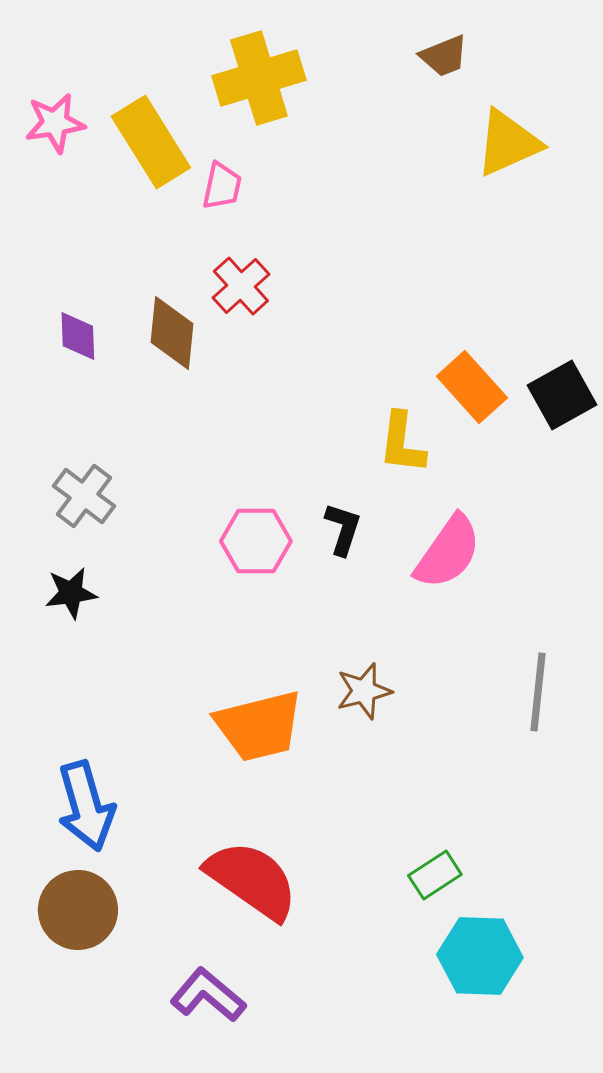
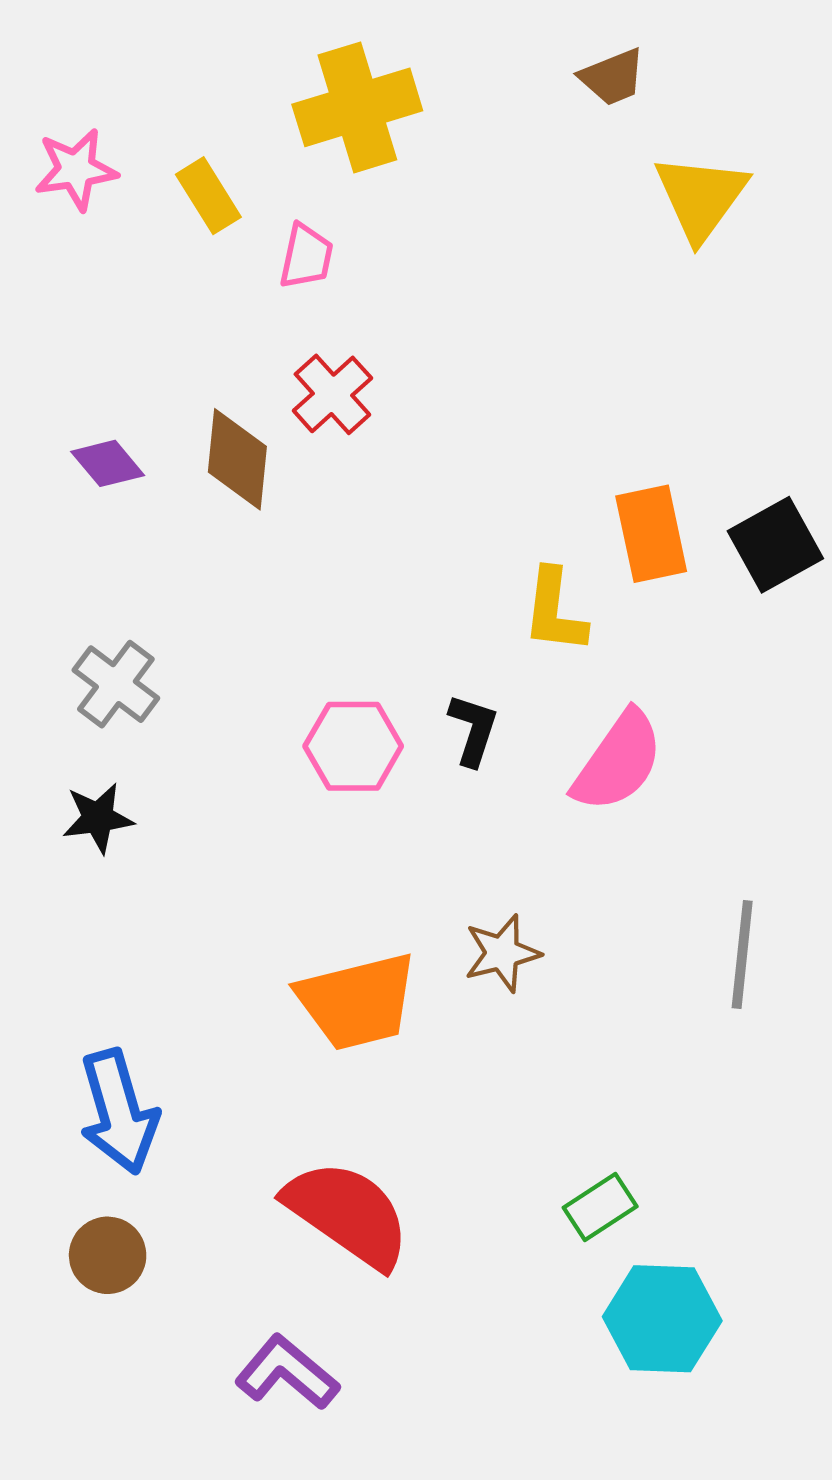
yellow rectangle: (151, 142) -> (208, 196), size x0.6
yellow triangle: (508, 143) -> (701, 197), turned -30
purple diamond: (78, 336) -> (108, 463), turned -38
orange rectangle: (472, 387) -> (651, 534), turned 30
brown circle: (78, 910) -> (108, 1255), size x0.7

